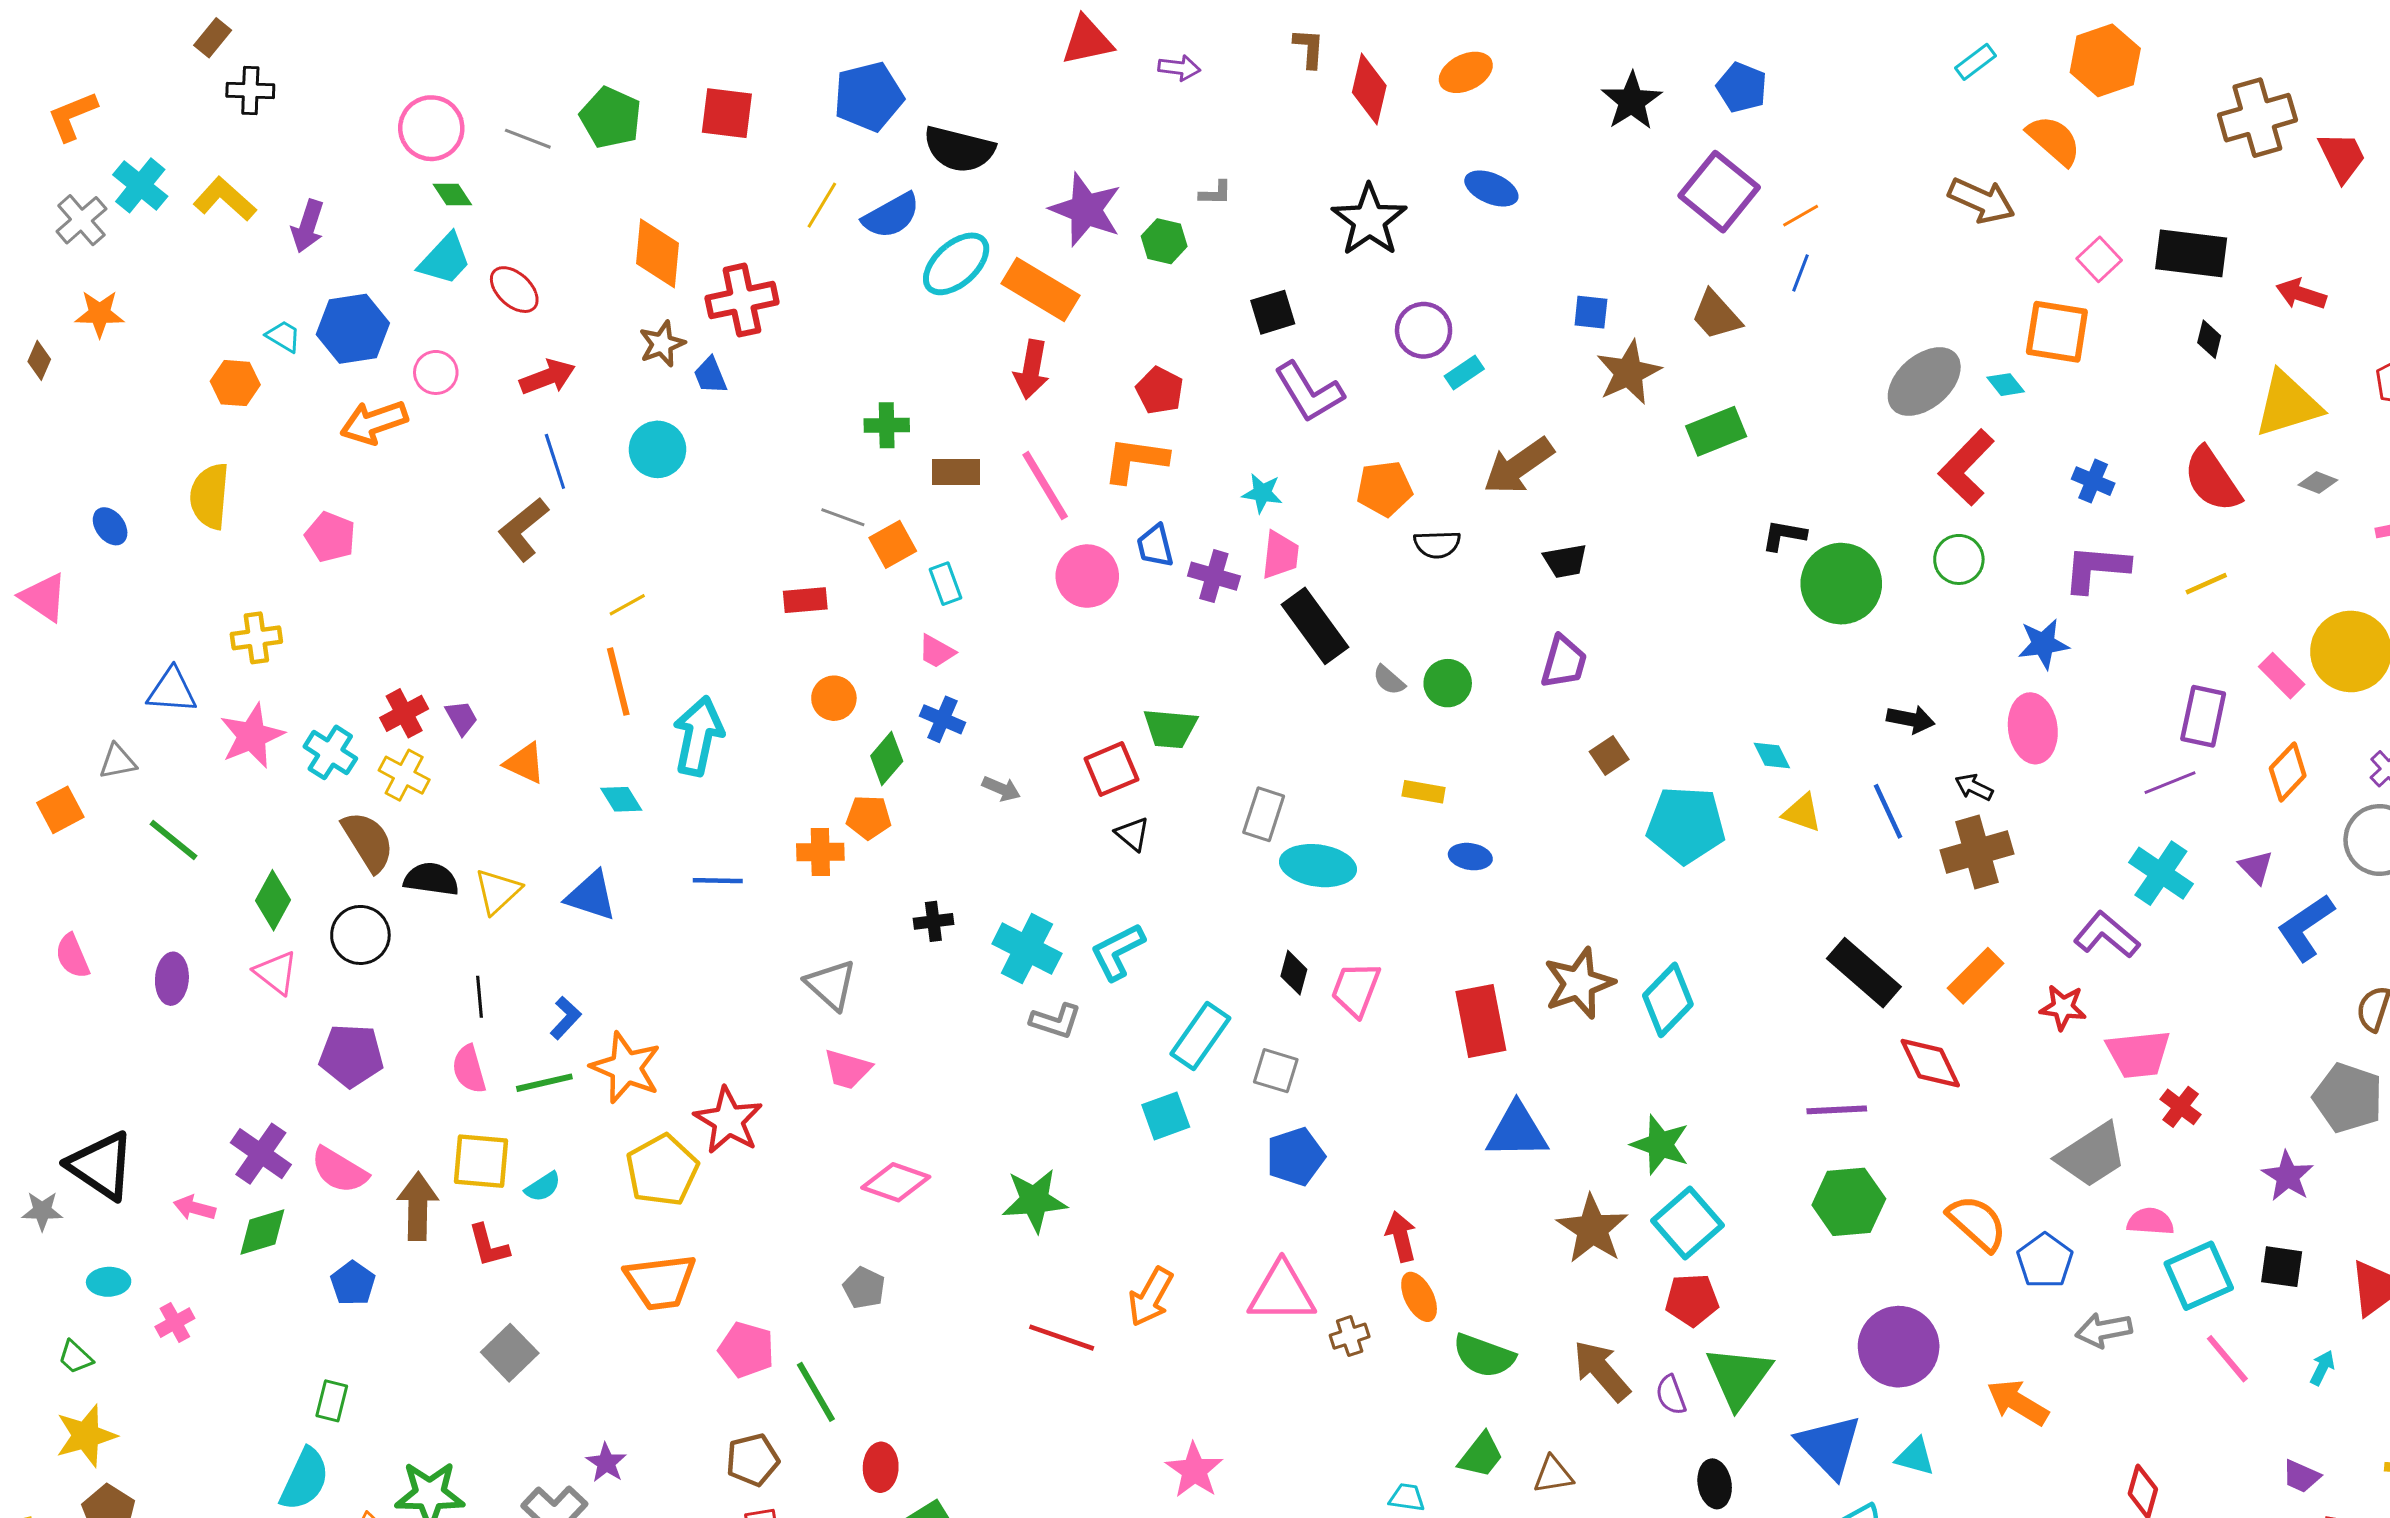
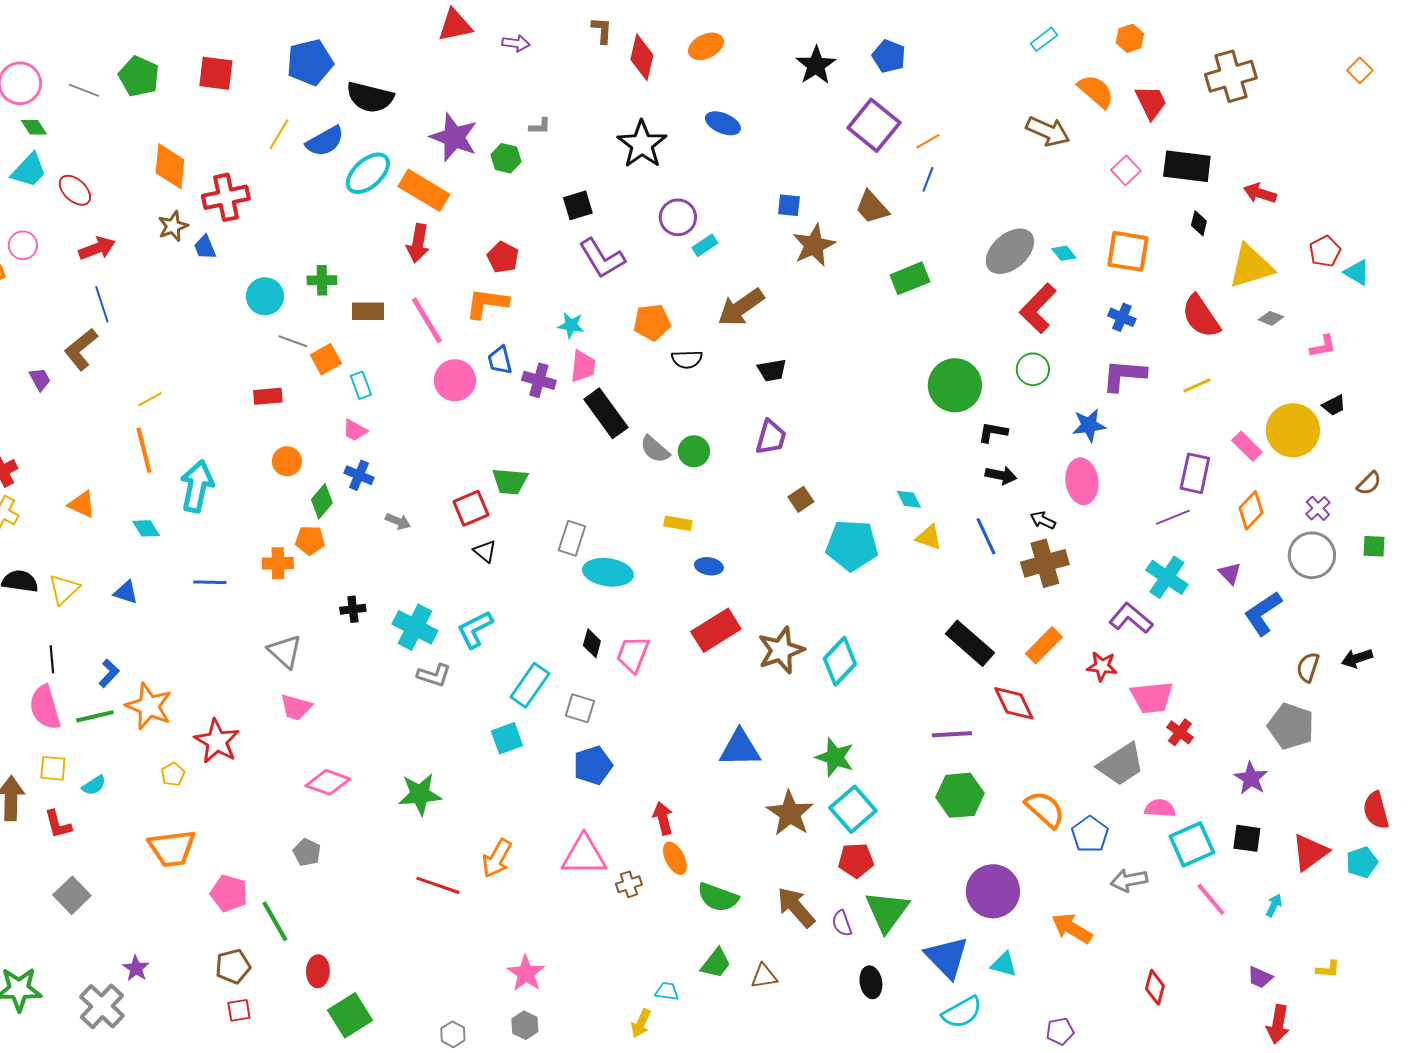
orange hexagon: (2105, 60) -> (1130, 38), size x0.6
red trapezoid: (2342, 157) -> (1151, 102), moved
orange square: (2057, 332) -> (1128, 251), moved
green rectangle: (1716, 431) -> (910, 278), moved
cyan circle: (657, 449) -> (265, 296), moved
black L-shape: (1784, 535) -> (993, 432), moved
gray semicircle: (1389, 680) -> (655, 449), size x1.4
purple trapezoid: (461, 718) -> (40, 379), moved
blue triangle: (591, 896) -> (126, 592), size x0.7
red rectangle: (1481, 1021) -> (716, 630), moved, turned 69
pink semicircle: (469, 1069) -> (45, 707), size x1.4
yellow square: (481, 1161) -> (53, 768), size x0.7
yellow pentagon: (662, 1170) -> (173, 774), size x0.5

